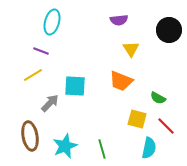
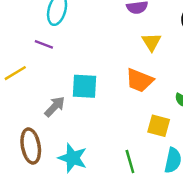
yellow line: (33, 75) -> (15, 73), moved
cyan star: (65, 146) -> (73, 158), turned -30
green line: (102, 149) -> (130, 162), moved

